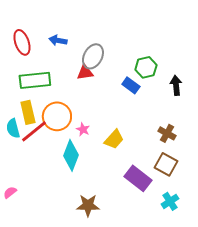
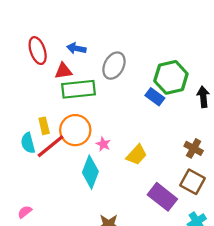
green hexagon: (146, 67) -> (171, 77), size x1.4
red triangle: (85, 72) -> (63, 71), moved
green rectangle: (35, 80) -> (78, 89), moved
yellow rectangle: (28, 112) -> (44, 126), size x0.7

